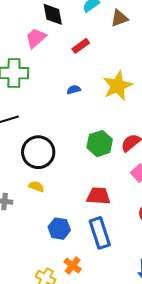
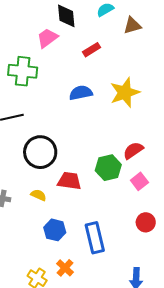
blue semicircle: (74, 90) -> (81, 93), size x1.6
green hexagon: (100, 144) -> (108, 168), moved
yellow semicircle: (36, 186) -> (39, 195), moved
red trapezoid: (98, 196) -> (69, 181), moved

